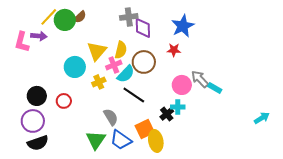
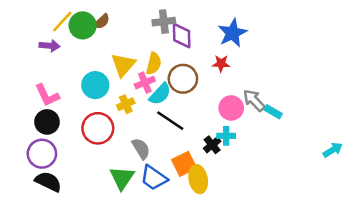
pink L-shape: (22, 42) -> (47, 95), moved, turned -40
red circle: (64, 101) -> (98, 128), moved, size x1.6
black semicircle: (38, 143) -> (48, 182), turned -135

